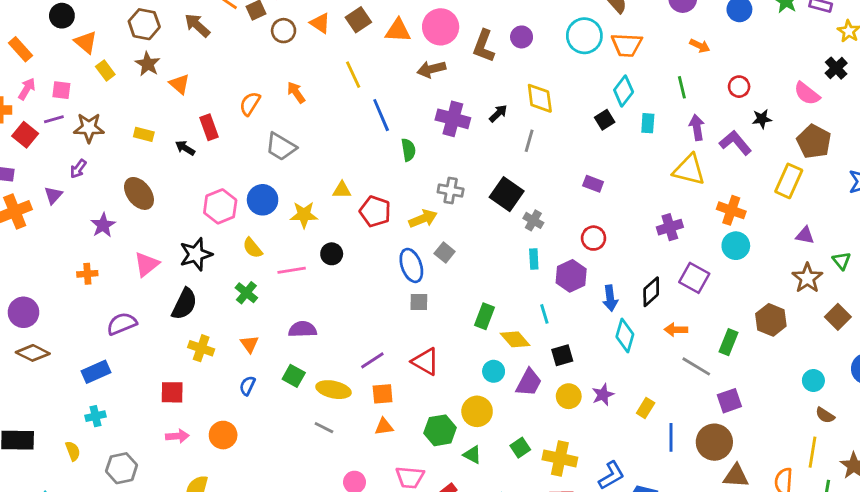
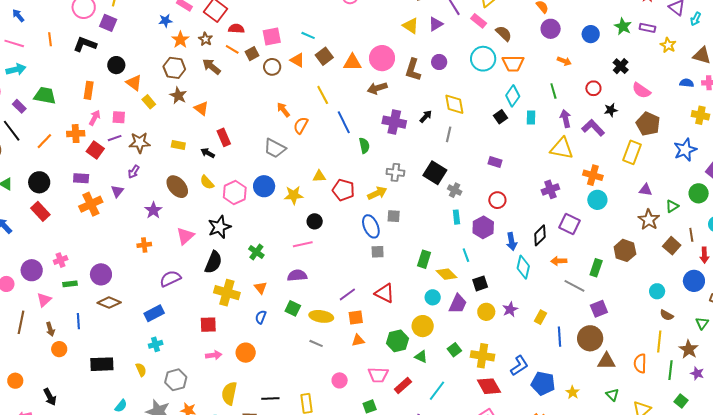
orange rectangle: (21, 49) -> (89, 90), turned 54
black cross: (836, 68) -> (621, 66), moved
orange semicircle: (250, 104) -> (301, 125), moved
yellow semicircle: (252, 248) -> (207, 182), moved
gray square: (445, 253) -> (394, 216), turned -32
green triangle: (842, 261) -> (672, 206), turned 40
pink line: (292, 270) -> (303, 244), moved
yellow cross: (201, 348) -> (227, 293), size x1.4

